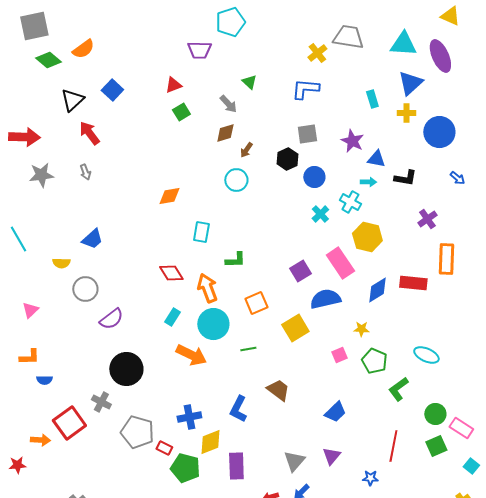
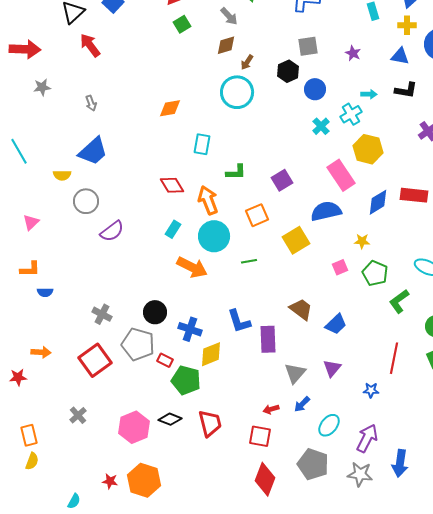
purple star: (352, 141) -> (353, 53), size x0.7
blue triangle: (376, 159) -> (400, 56), moved
gray arrow: (85, 172) -> (91, 103), moved
gray star: (41, 175) -> (42, 87), size x0.7
cyan circle: (236, 180) -> (237, 92), size x1.4
cyan cross: (350, 202) -> (351, 114), turned 30
blue trapezoid: (92, 239) -> (93, 151), size x1.4
purple square: (300, 271) -> (282, 180), moved
black circle: (126, 369) -> (155, 312), moved, size x0.7
brown trapezoid: (278, 390) -> (301, 309), moved
blue L-shape: (238, 409) -> (239, 321), turned -44
blue cross: (189, 417) -> (190, 329), turned 30
red square: (69, 423) -> (95, 360), moved
purple rectangle: (236, 466) -> (268, 339), moved

